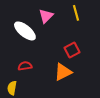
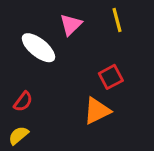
red semicircle: (25, 66) -> (23, 102), moved, turned 136
yellow semicircle: (12, 88) -> (18, 135), turned 40

